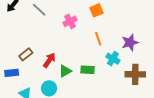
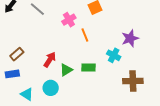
orange line: (98, 39) -> (85, 35), moved
brown rectangle: (26, 54) -> (17, 54), moved
brown cross: (135, 74) -> (133, 81), moved

